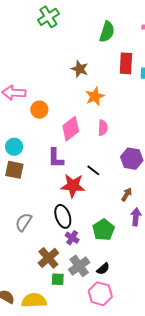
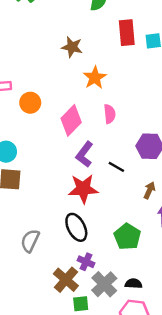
purple L-shape: (56, 158) -> (84, 154), moved, turned 45
black line: (93, 170) -> (116, 167), moved
purple cross: (72, 238) -> (86, 262), moved
black semicircle: (103, 269) -> (133, 284), turned -128

